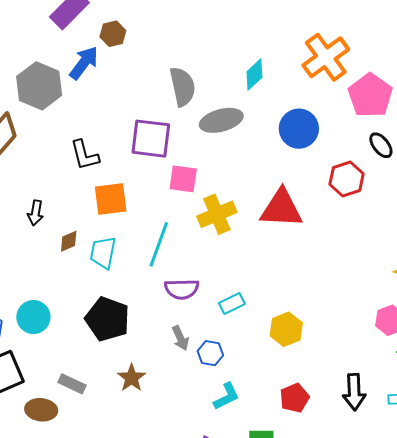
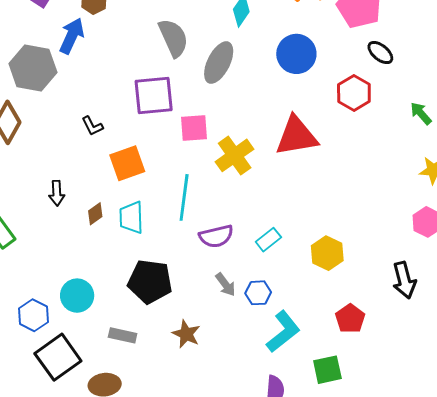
gray ellipse: (221, 120) -> (219, 63), turned -36
black L-shape: (85, 155) -> (92, 126), size x0.7
gray rectangle: (72, 384) -> (123, 335), moved
black arrow: (354, 392) -> (404, 280), moved
cyan L-shape: (227, 396) -> (283, 332), size x1.4

